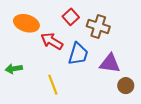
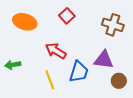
brown cross: (98, 26) -> (113, 25), moved
red arrow: (52, 41) -> (56, 51), moved
blue trapezoid: (78, 54) -> (79, 72), moved

